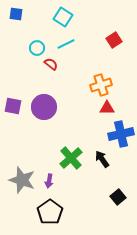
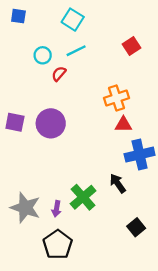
red semicircle: (51, 64) -> (59, 74), turned -88
green cross: (71, 158) -> (83, 197), moved

